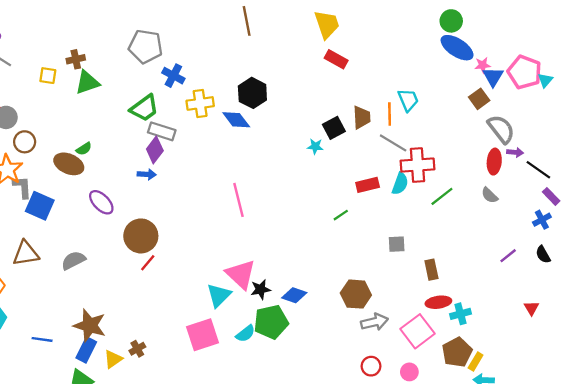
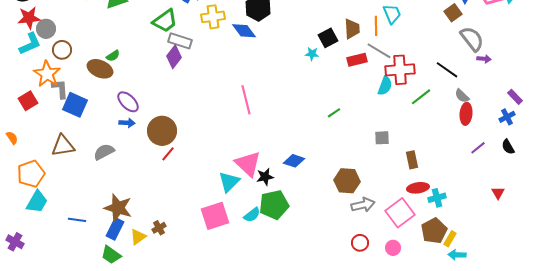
red ellipse: (494, 162) -> (466, 114), moved
black line: (538, 170) -> (447, 70), moved
blue arrow: (147, 174) -> (127, 123), moved
red rectangle: (368, 185) -> (357, 60), moved
blue diamond: (294, 295) -> (294, 161), moved

